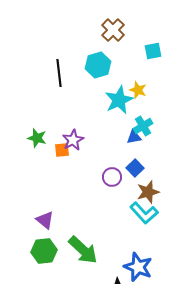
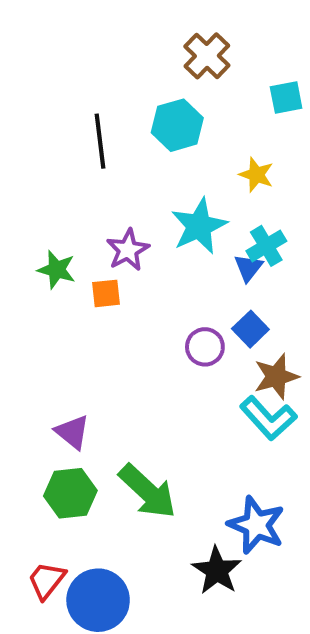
cyan star: (119, 100) -> (199, 226), moved
blue triangle: (134, 137) -> (248, 268), turned -42
purple star: (73, 140) -> (128, 250), moved

